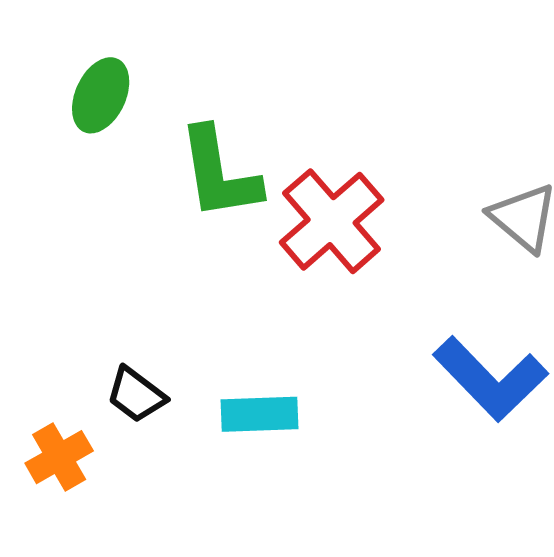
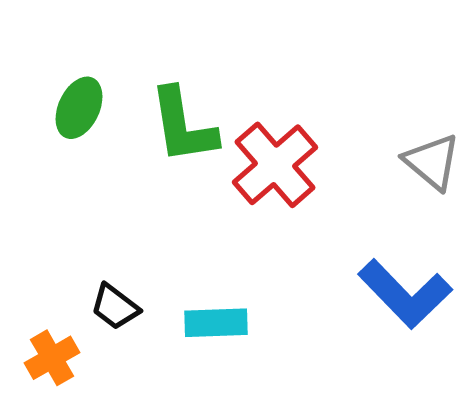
green ellipse: (101, 95) -> (79, 108), moved

